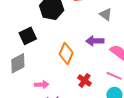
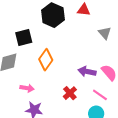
purple arrow: (95, 41) -> (87, 72), moved
orange diamond: (66, 53) -> (46, 60), moved

